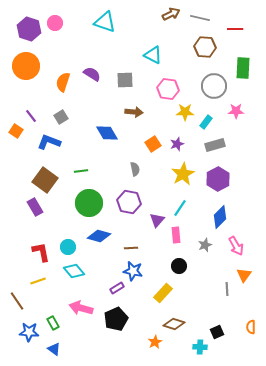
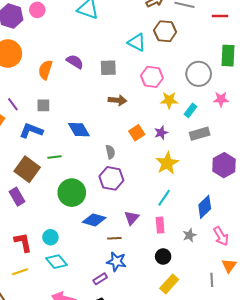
brown hexagon: (205, 47) -> (165, 31), moved
gray square: (61, 117) -> (43, 105), turned 32
blue diamond: (107, 133) -> (79, 130), moved
gray semicircle: (135, 169) -> (110, 152), moved
green line: (81, 171) -> (55, 157), moved
purple hexagon: (218, 179) -> (224, 165), moved
purple hexagon: (129, 202) -> (111, 178), moved
purple triangle: (157, 220) -> (132, 218), moved
blue diamond: (99, 236) -> (94, 220), moved
yellow rectangle: (163, 293) -> (169, 284), moved

